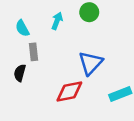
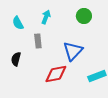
green circle: (89, 12) -> (84, 16), moved
gray rectangle: (33, 52) -> (38, 41), moved

